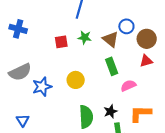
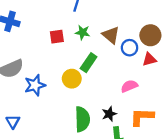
blue circle: (126, 26) -> (129, 48), moved
green rectangle: (112, 66) -> (89, 63), moved, turned 54

